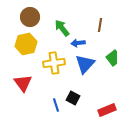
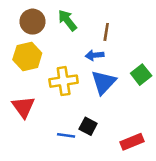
brown line: (100, 25) -> (106, 32), moved
green arrow: (62, 28) -> (67, 20), moved
blue line: (56, 105) -> (66, 135), turned -64

